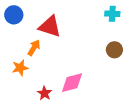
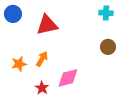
red triangle: (50, 26) -> (47, 25), turned -30
orange arrow: (34, 48) -> (42, 59), moved

